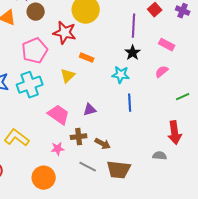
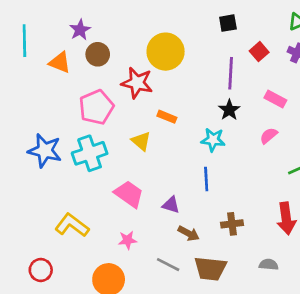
yellow triangle: (68, 76) -> (141, 141), turned -35
blue line: (130, 103) -> (206, 179), moved
purple triangle: (90, 110) -> (171, 205), moved, turned 32
brown cross: (79, 137) -> (232, 224), moved
gray semicircle: (160, 156) -> (269, 265), moved

